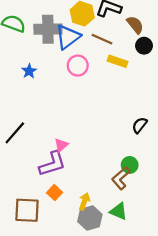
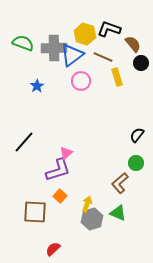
yellow rectangle: (117, 61) -> (117, 77), turned 54
green circle: (130, 165) -> (136, 163), moved

